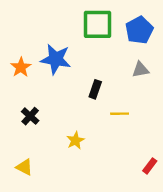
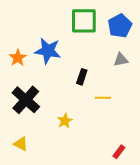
black cross: (30, 116) -> (26, 100), size x1.8
red rectangle: (150, 166) -> (119, 152), moved

